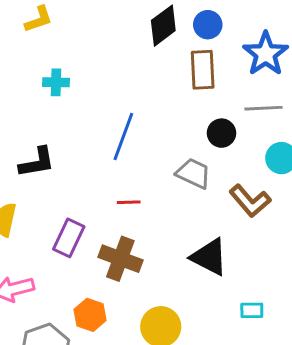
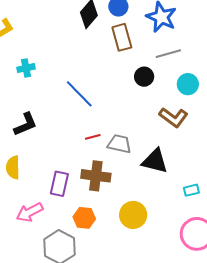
blue line: (123, 137) -> (79, 94), turned -52
gray trapezoid: (193, 173) -> (119, 144), moved
purple rectangle: (69, 238) -> (59, 184), moved

